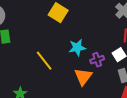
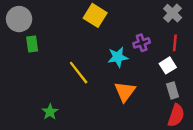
purple cross: (97, 60) -> (142, 43), moved

